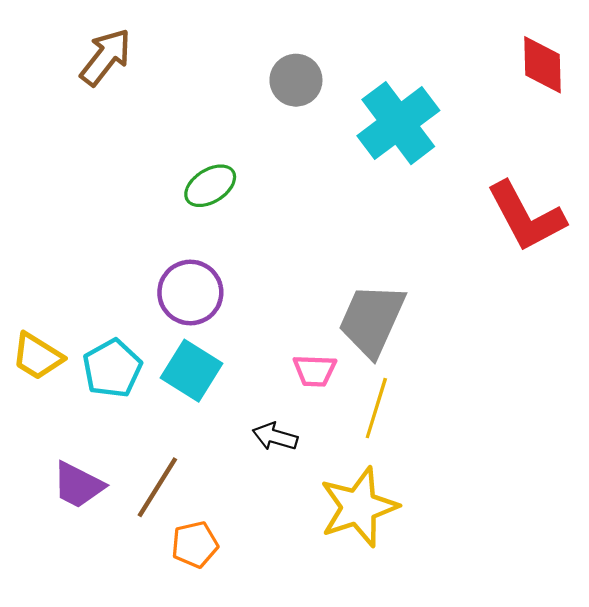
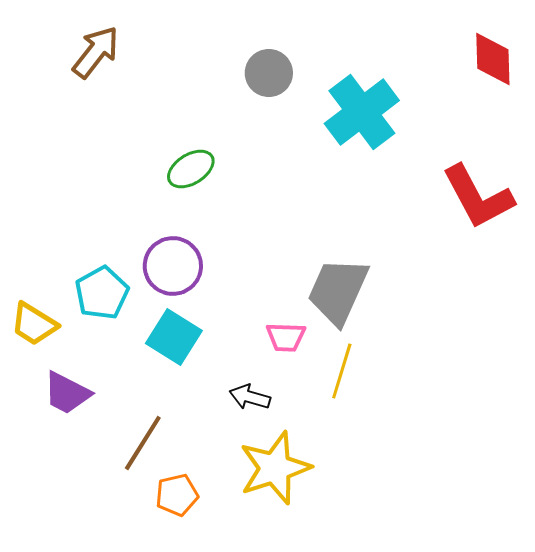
cyan pentagon: (112, 368) -> (102, 293), moved
purple trapezoid: (78, 485) -> (67, 393), moved
yellow star: (359, 507) -> (275, 468), moved

